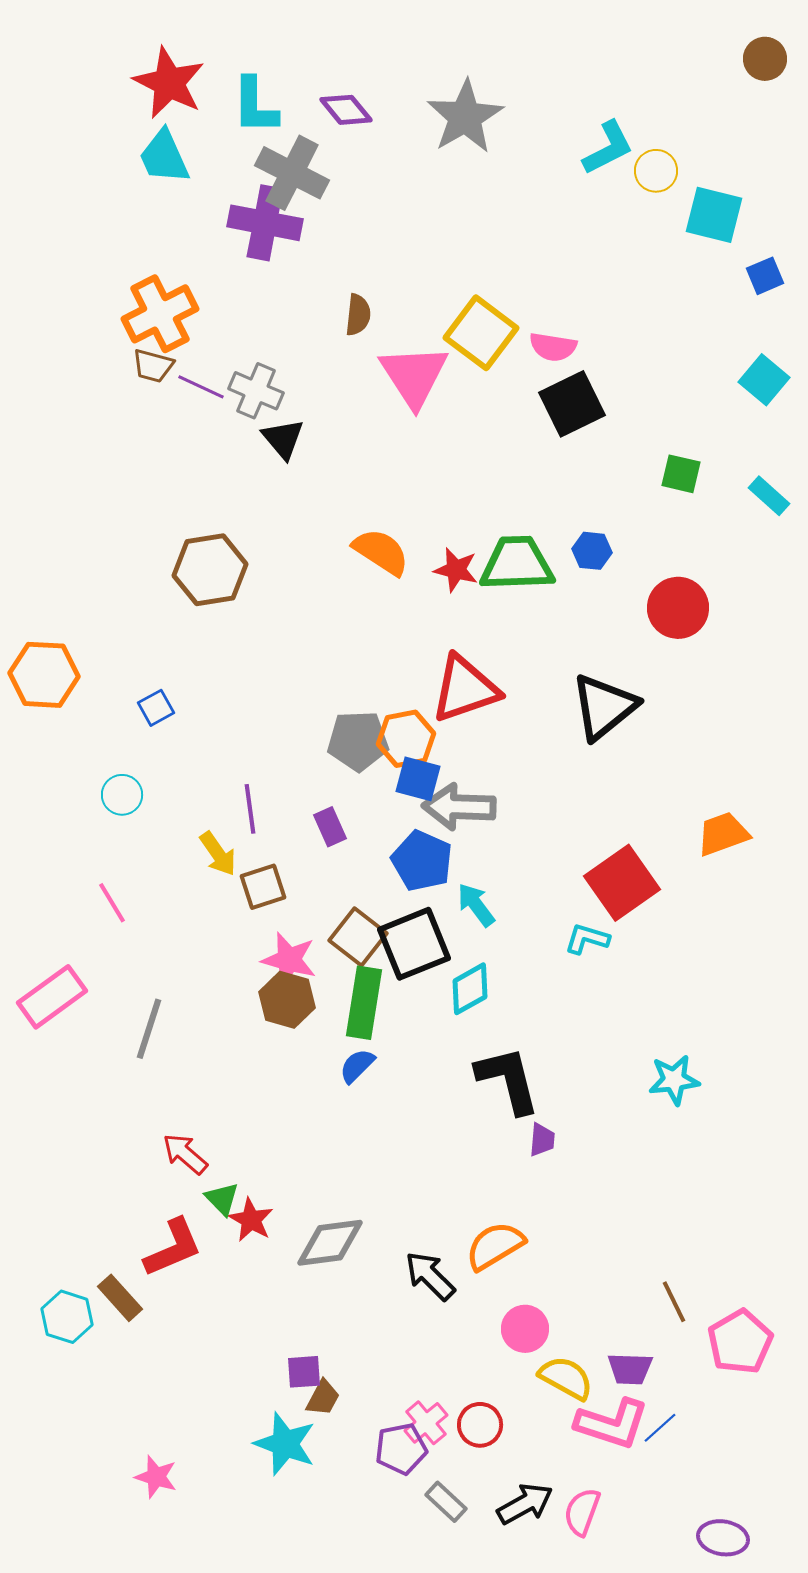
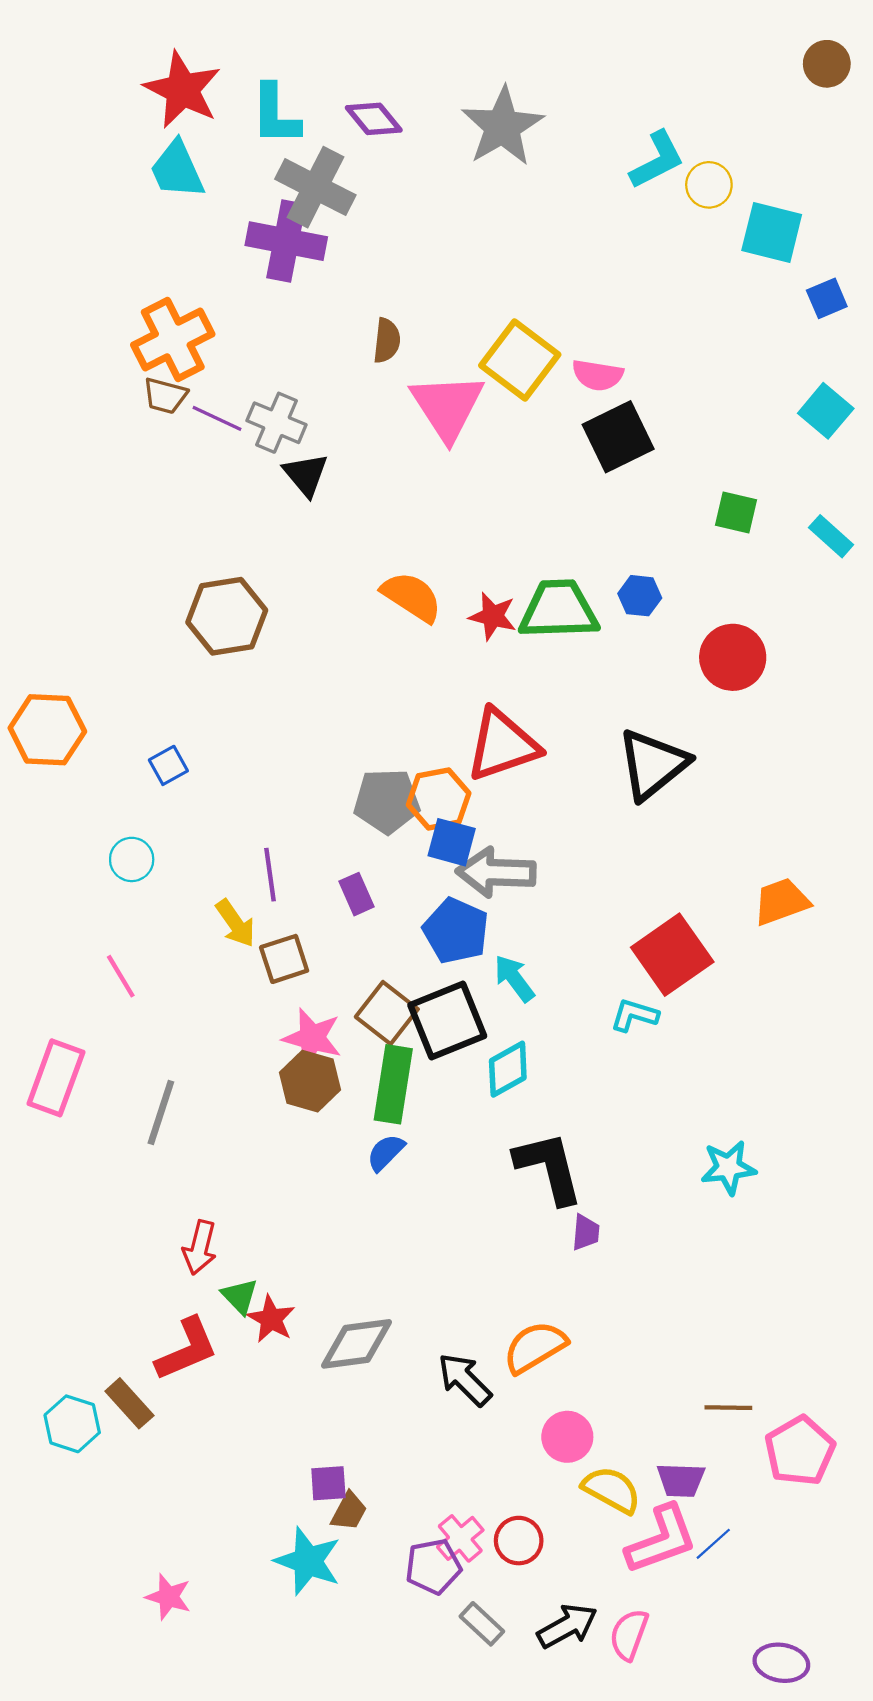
pink rectangle: (52, 997) -> (56, 1078), turned -34
red arrow: (185, 1154) -> (200, 1248), turned -117
brown line: (674, 1302) -> (728, 1408), turned -63
pink L-shape: (612, 1424) -> (661, 1539), turned -38

